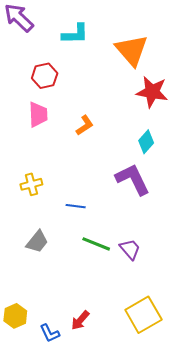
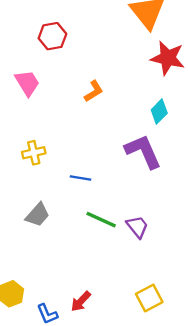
pink trapezoid: (38, 115) -> (27, 83), moved, turned -32
yellow square: (143, 315) -> (149, 298), size x0.7

